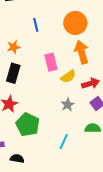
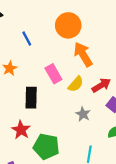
black rectangle: (13, 73) -> (31, 98), moved

